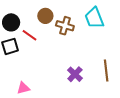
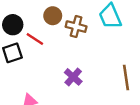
purple cross: (75, 74) -> (73, 77), moved

